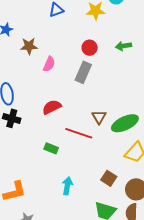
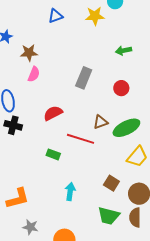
red circle: (90, 48) -> (121, 88), moved
pink semicircle: (49, 64) -> (34, 74), moved
brown triangle: (99, 117) -> (101, 122), turned 42

